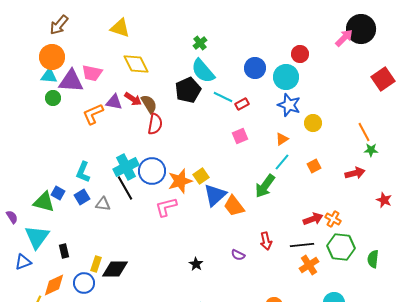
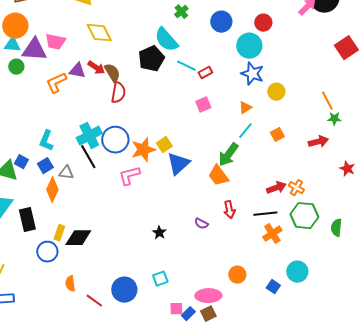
green cross: (200, 43) -> (181, 12), moved
blue circle: (255, 68) -> (221, 22), moved
orange trapezoid: (234, 206) -> (218, 176), moved
black rectangle: (64, 251) -> (27, 220), size x1.6
orange diamond: (54, 285) -> (52, 190), moved, turned -40

